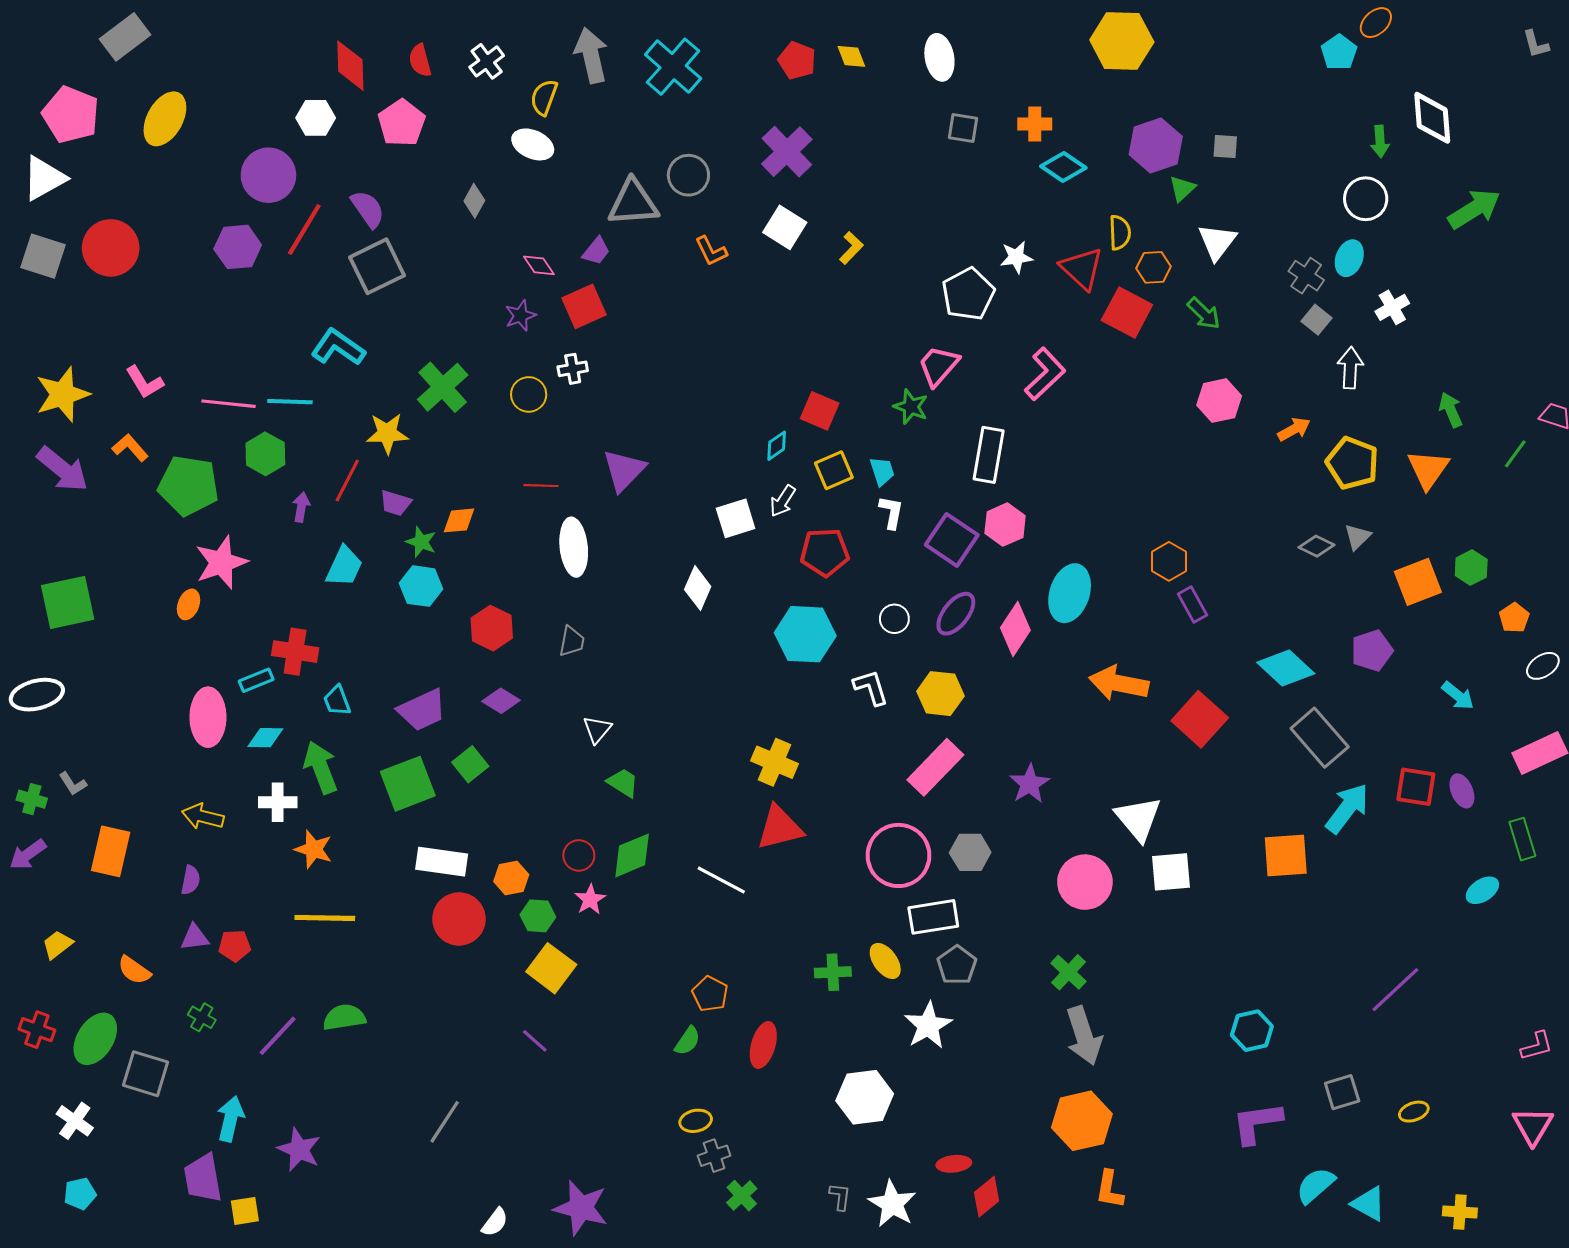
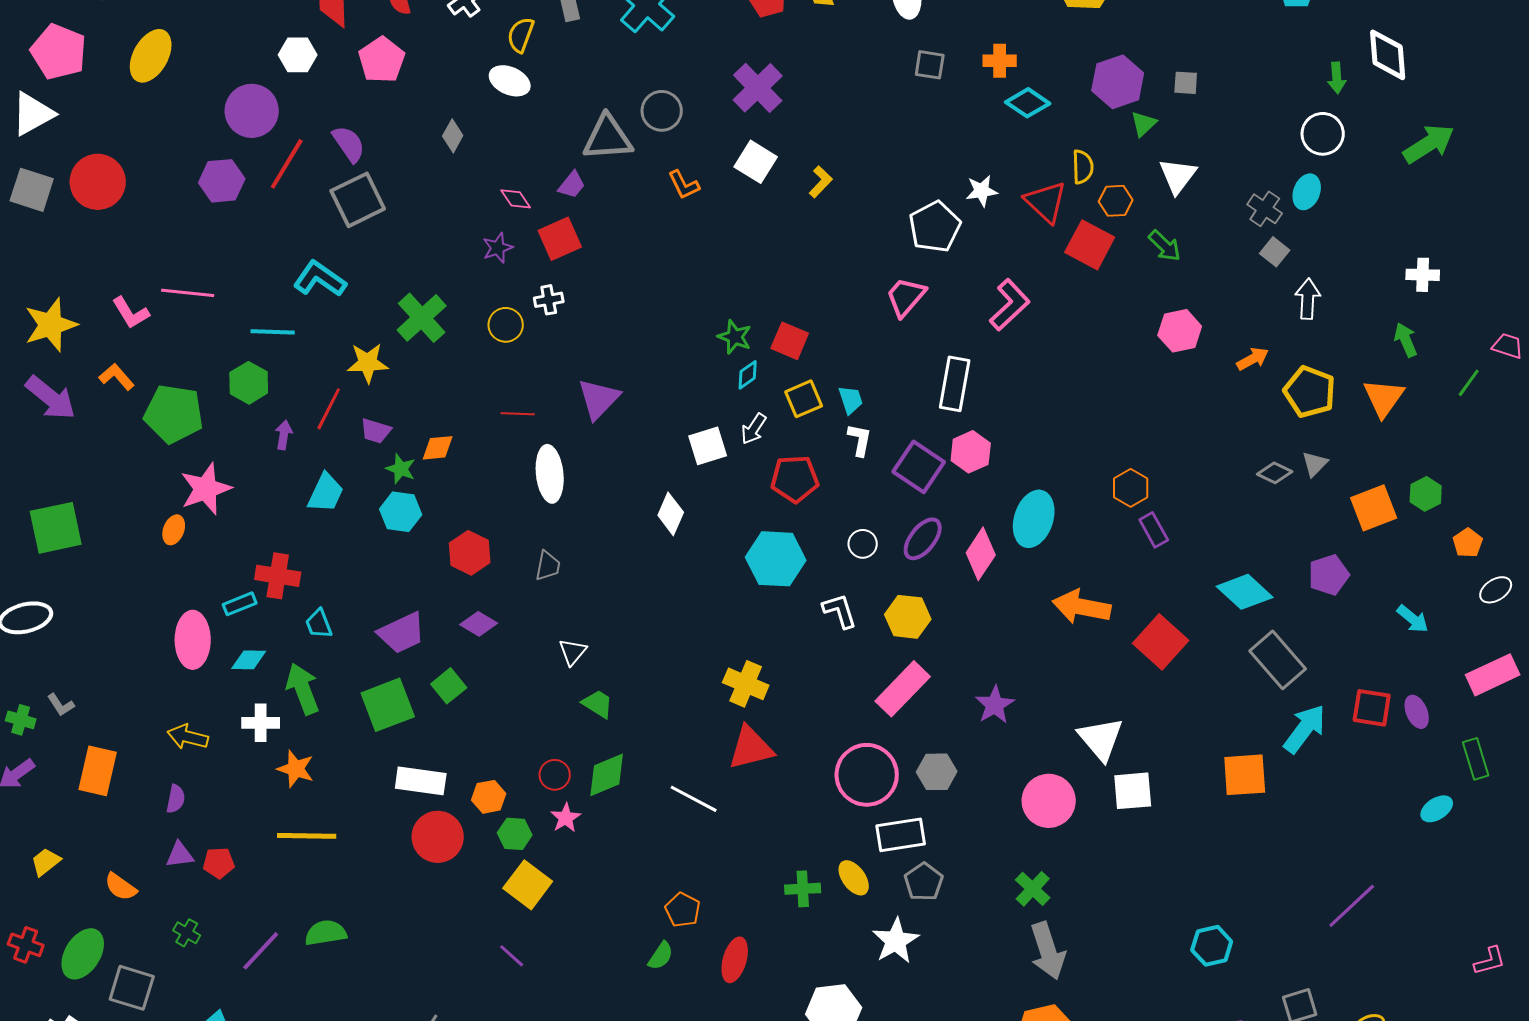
white cross: (1392, 307) -> (1423, 275), moved, turned 32
pink line: (228, 404) -> (188, 293), moved
green star: (911, 407) -> (735, 337), moved

